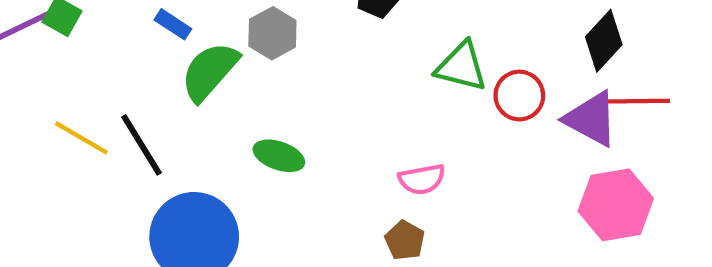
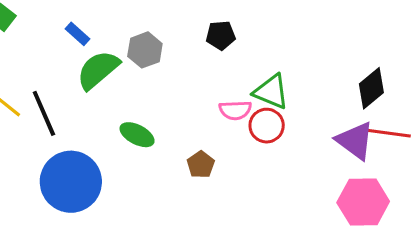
red circle: (519, 96) -> (267, 126), moved
pink semicircle: (422, 179) -> (235, 110), moved
brown pentagon: (405, 240) -> (201, 165), moved

